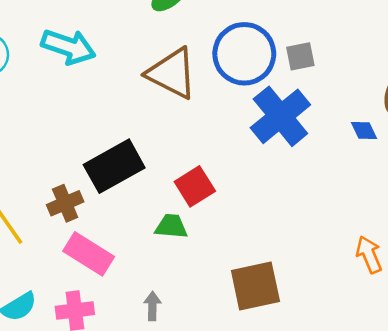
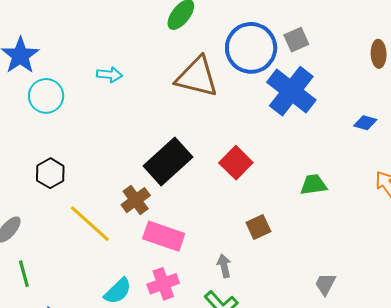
cyan arrow: (68, 47) -> (109, 75), size x0.6
blue diamond: (364, 131) -> (365, 123), moved, turned -35
green trapezoid: (171, 226) -> (313, 185), moved
brown square: (255, 286) -> (258, 227), moved, size x0.6

